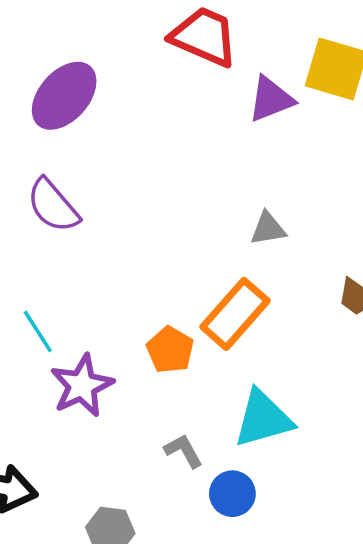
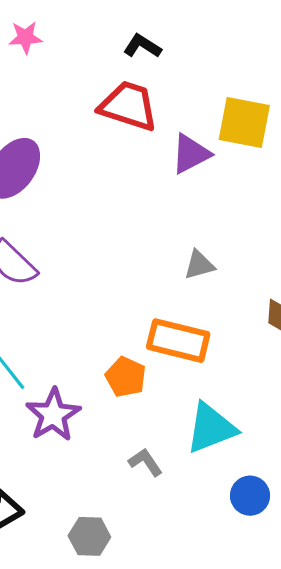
orange rectangle: (235, 314) -> (178, 341), turned 68
blue circle: (232, 494) -> (250, 496), moved

